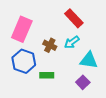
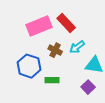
red rectangle: (74, 18) -> (66, 23), moved
pink rectangle: (22, 29) -> (39, 26), moved, turned 45

